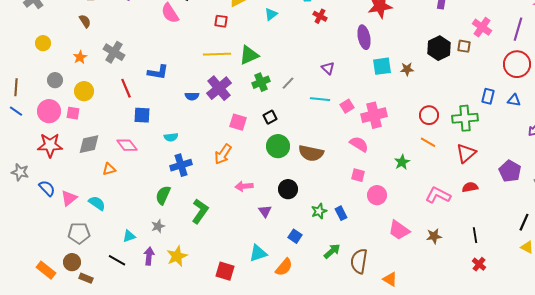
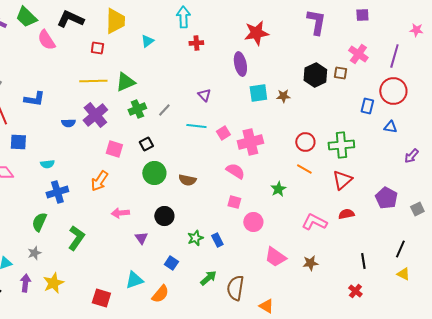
red cross: (320, 16) -> (196, 43), turned -32
blue rectangle: (488, 96) -> (367, 106), moved
brown semicircle: (311, 153) -> (187, 180), size x0.7
black line: (475, 235) -> (363, 261), moved

